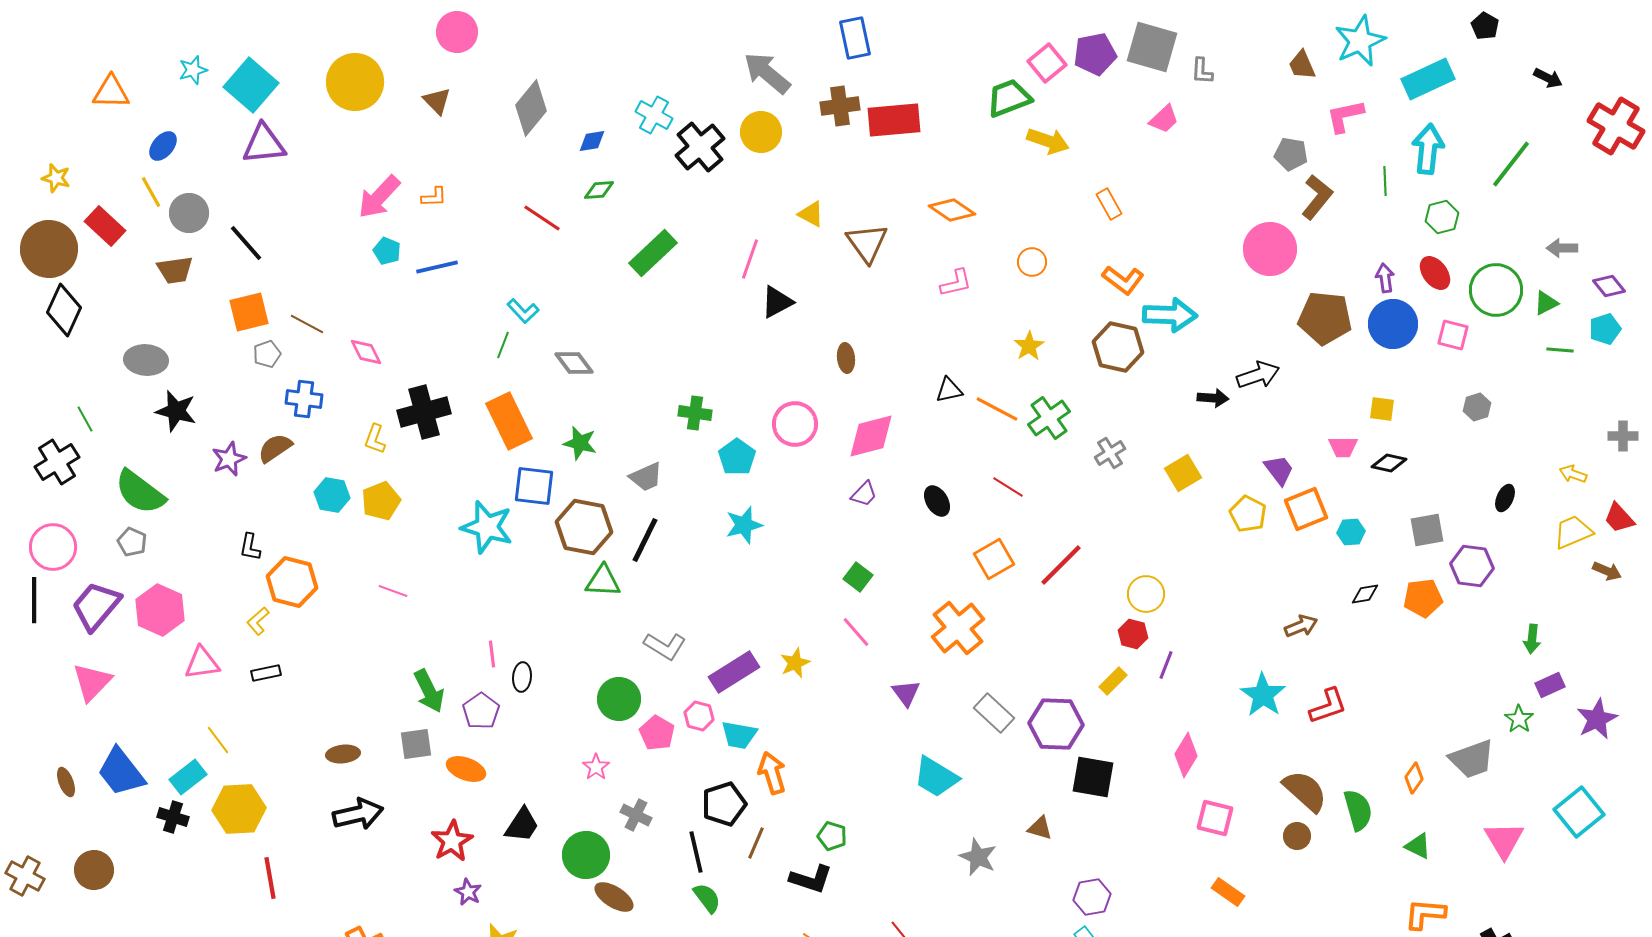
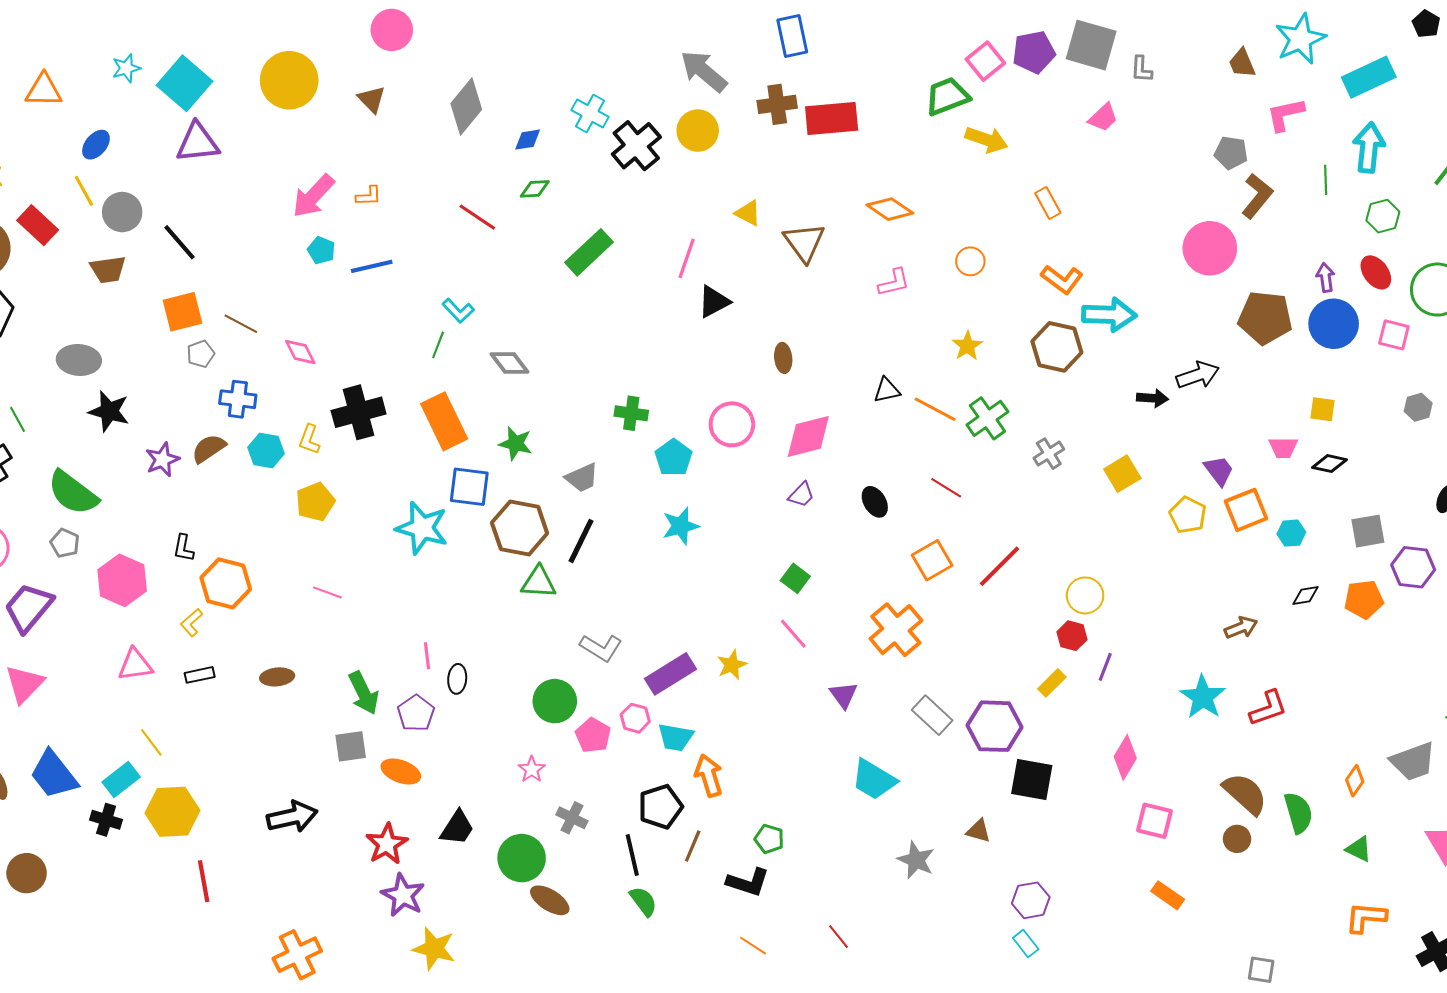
cyan hexagon: (332, 495) -> (266, 451), moved
pink hexagon: (160, 610) -> (122, 580), moved
brown ellipse: (343, 754) -> (277, 677), moved
purple star: (468, 892) -> (403, 895), size x1.6

